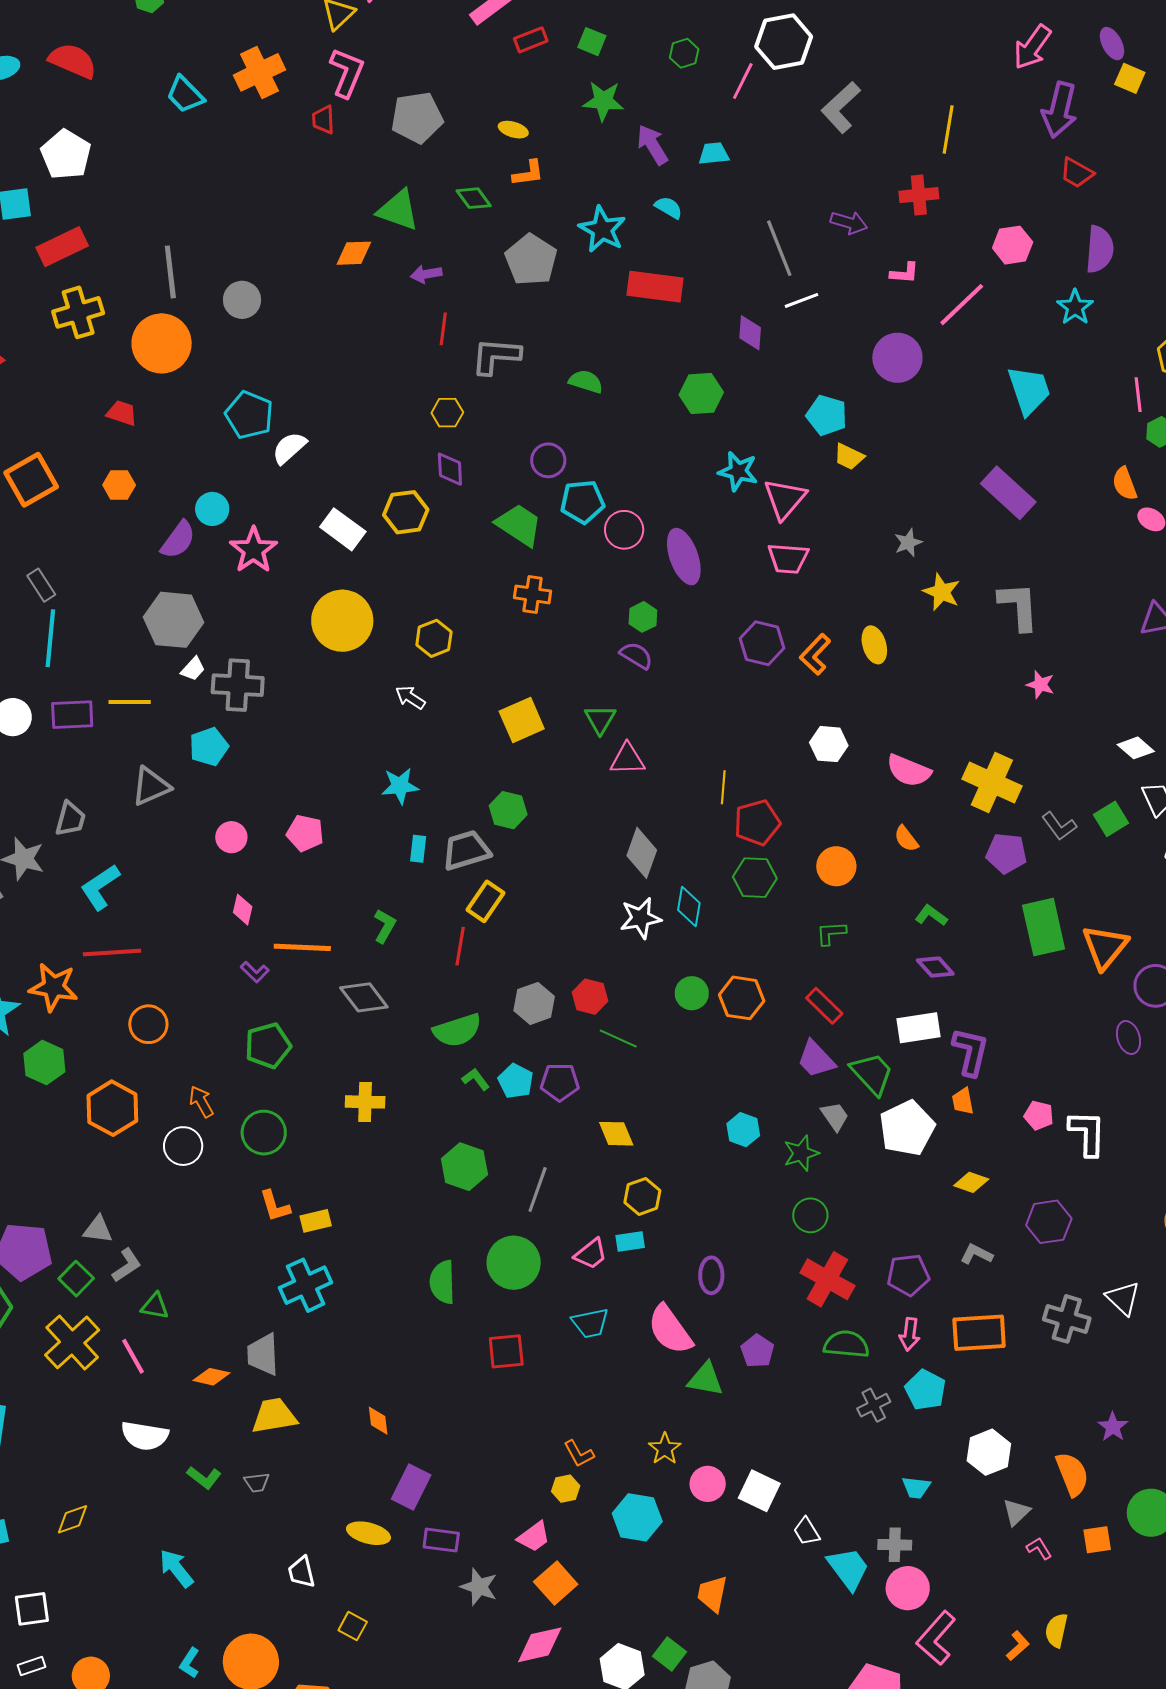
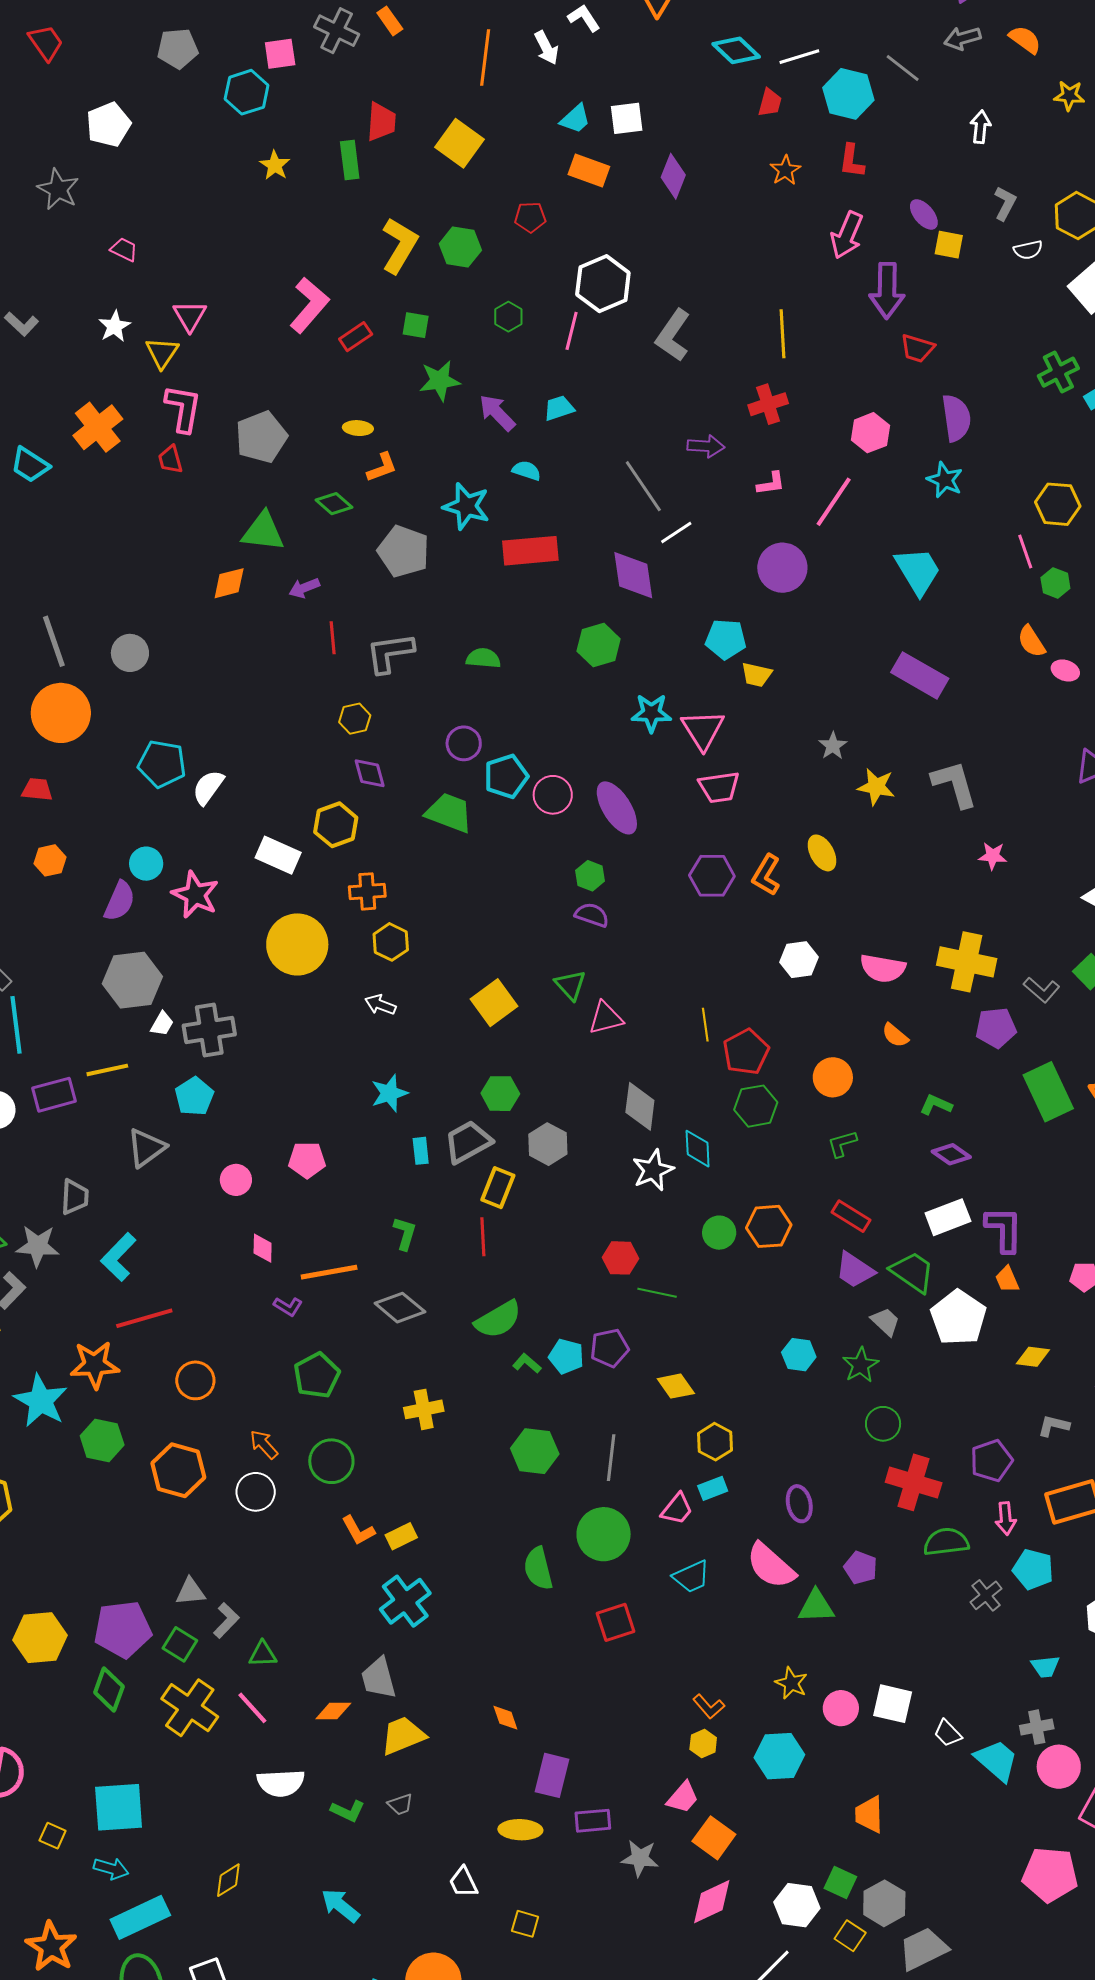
purple diamond: (750, 333) -> (633, 575), size x1.5
orange cross: (533, 594) -> (367, 891), moved
gray hexagon: (534, 1003) -> (548, 1144), moved

